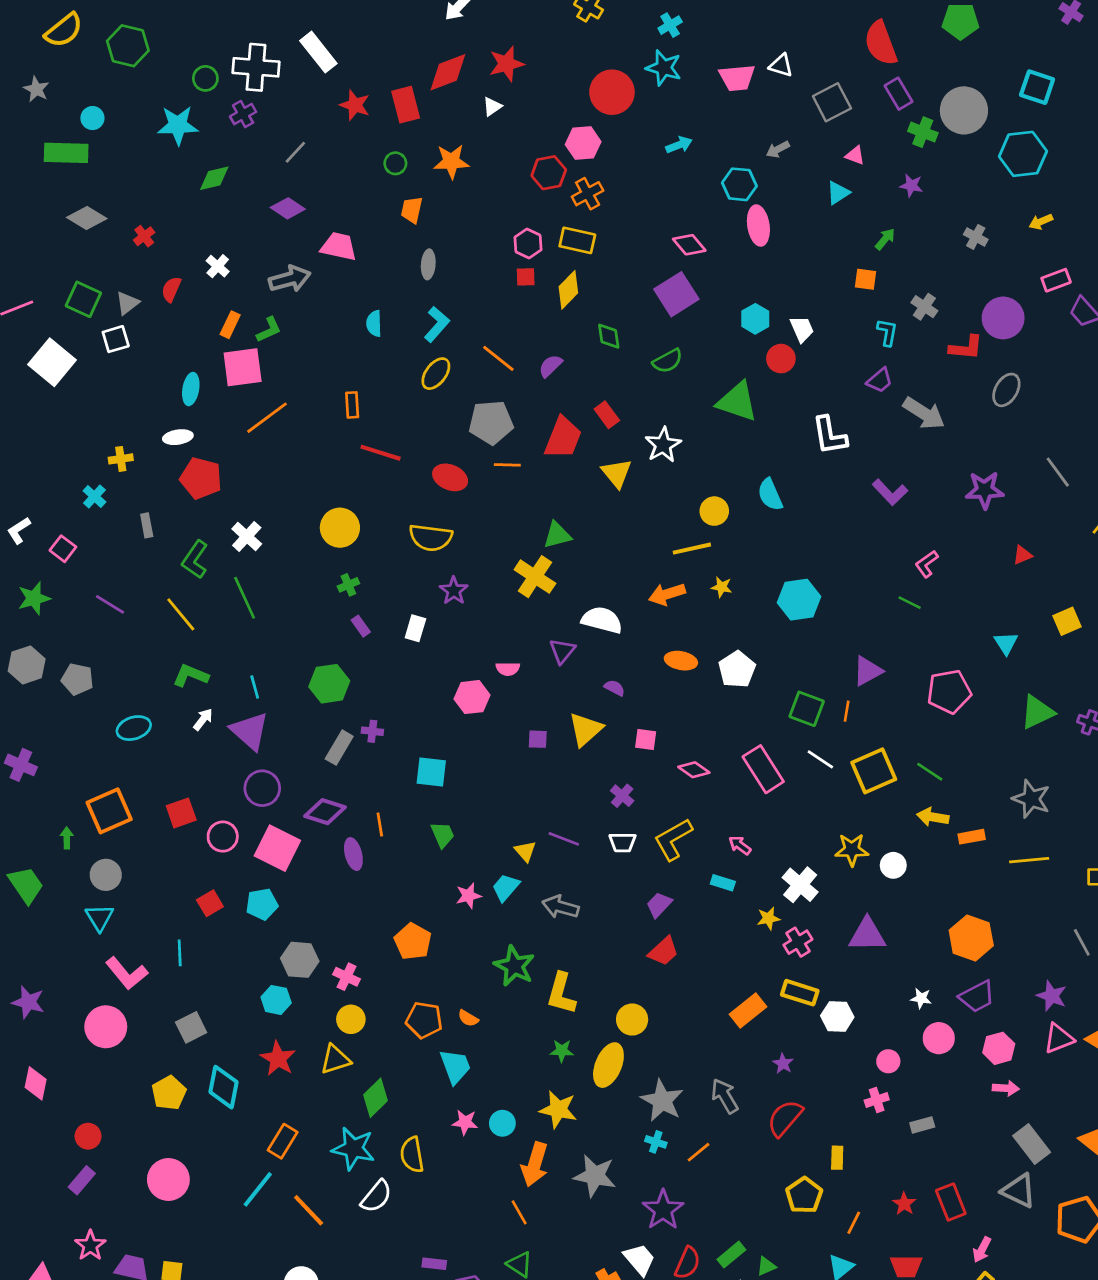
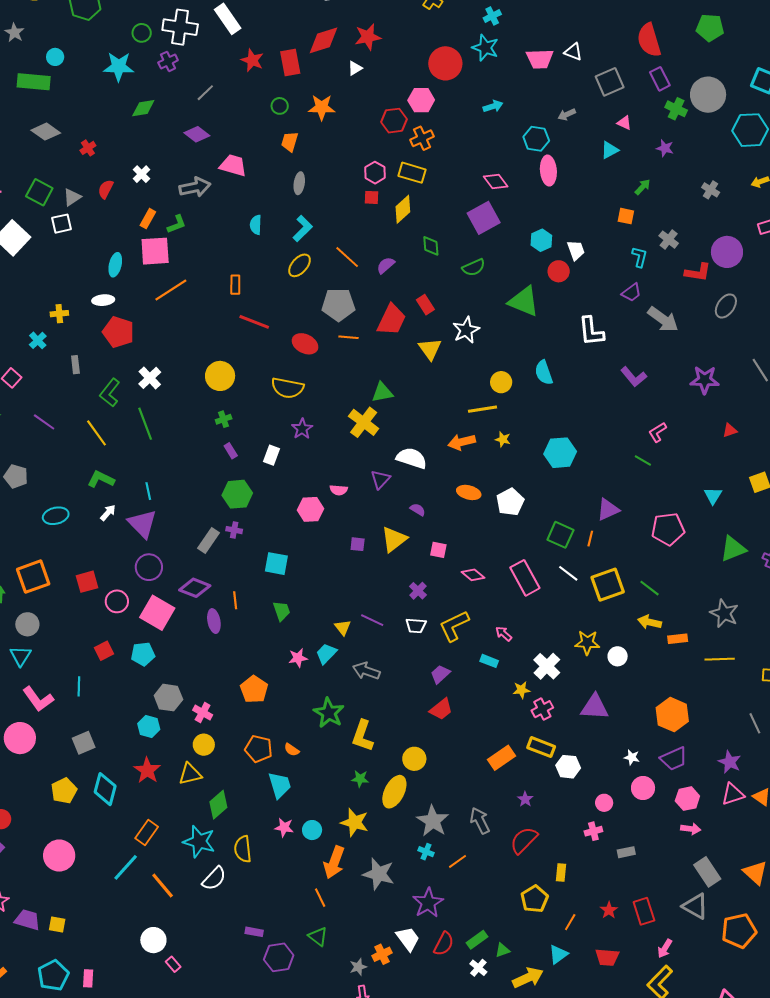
green hexagon: (329, 684) -> (237, 494), moved

